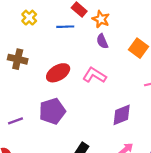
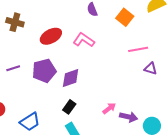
purple diamond: (122, 115) -> (71, 78), moved
purple line: (15, 121) -> (13, 68), moved

